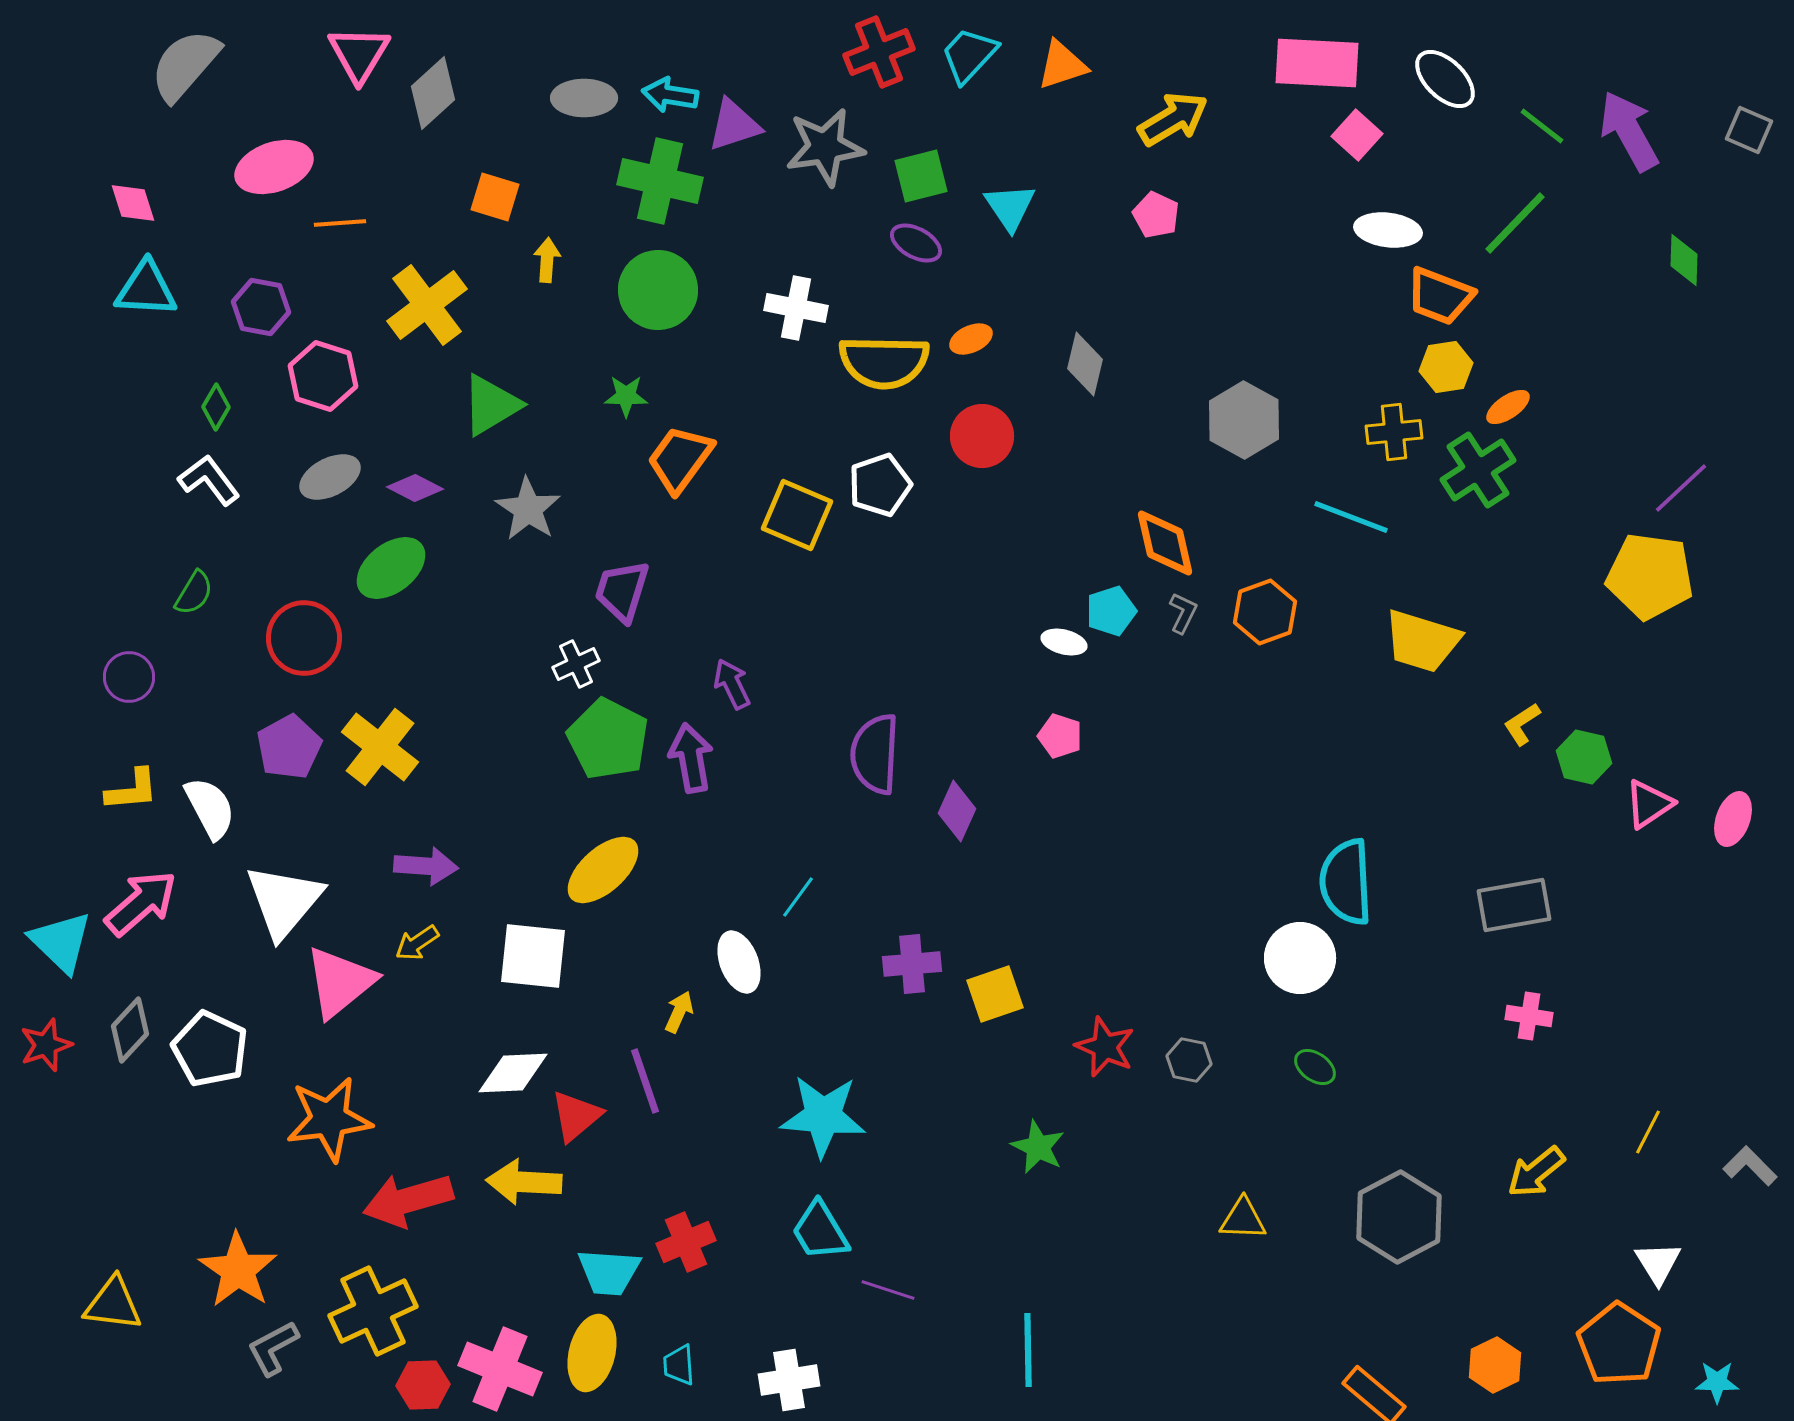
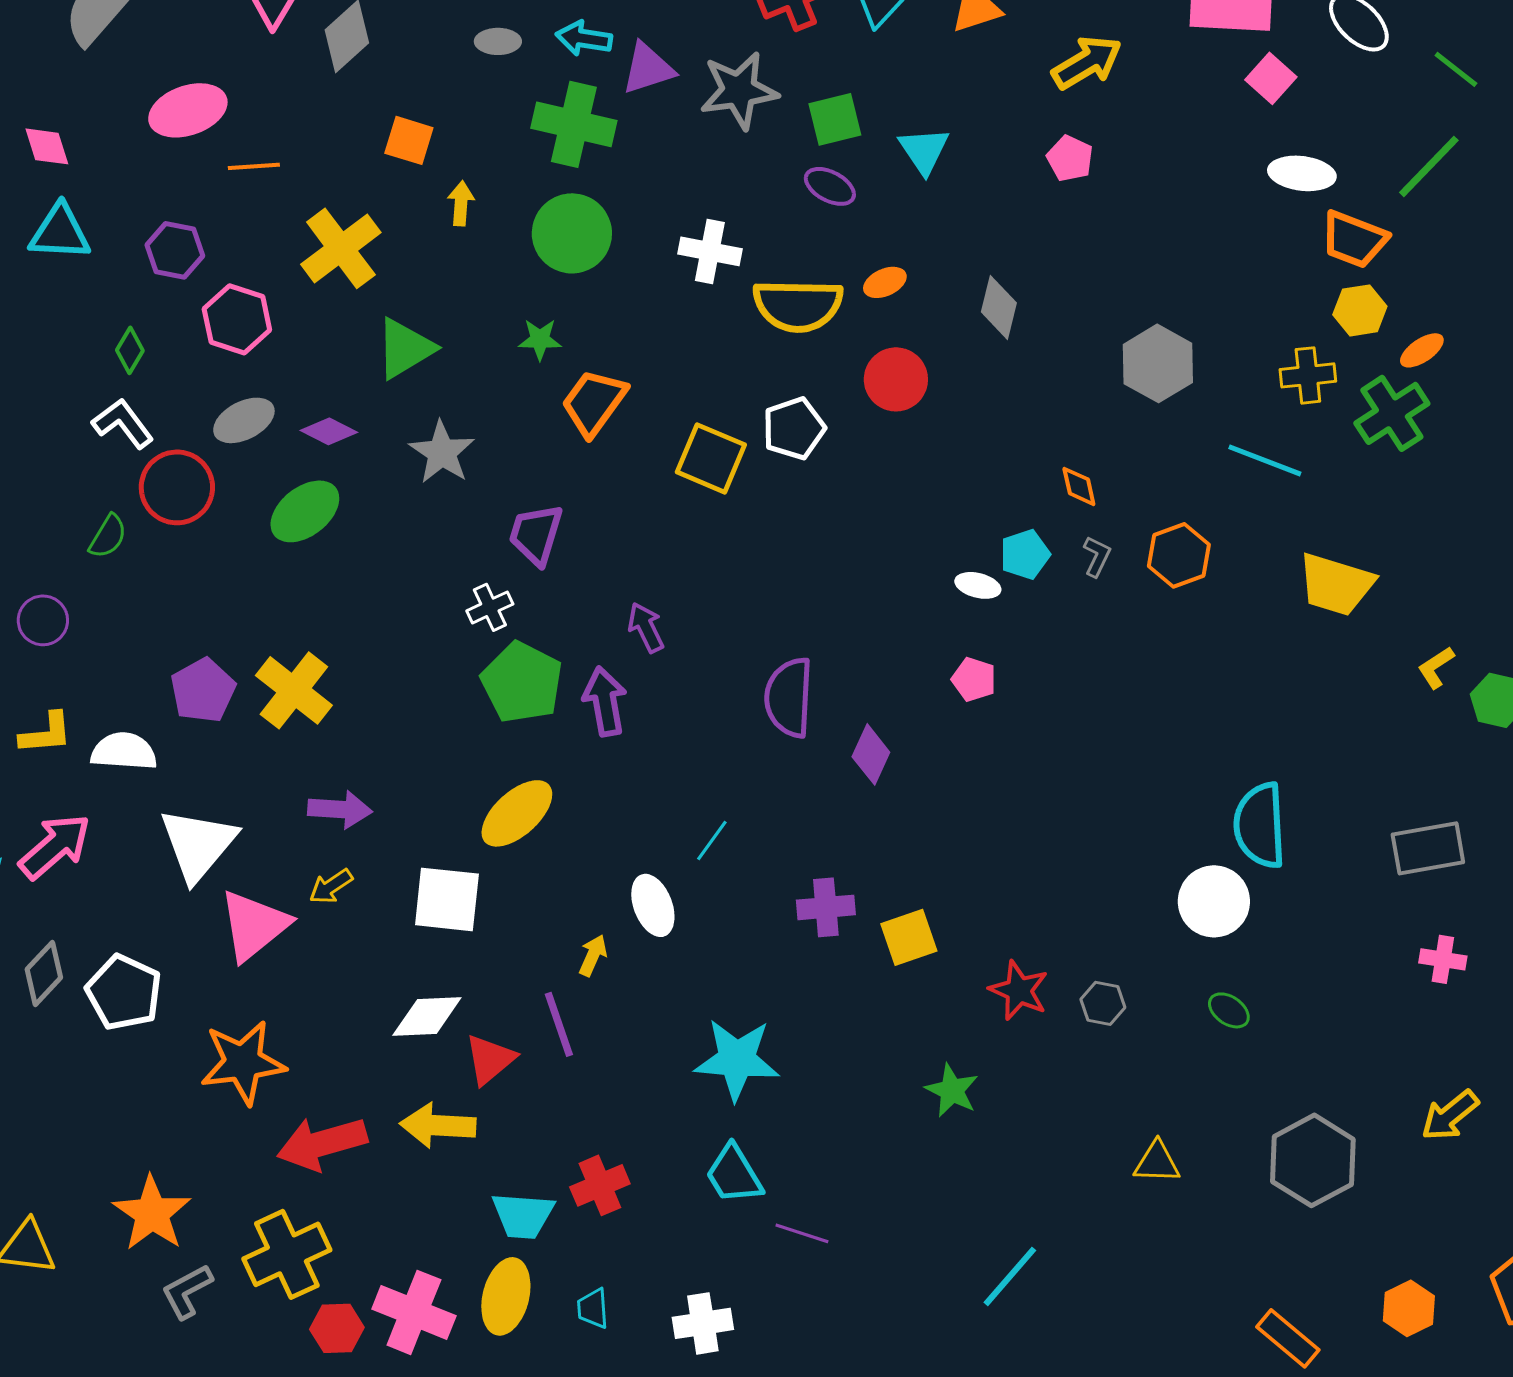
gray ellipse: (584, 98) -> (498, 41), size x0.7
orange diamond: (1165, 543) -> (1079, 486), size x0.6
red circle: (304, 638) -> (177, 487), moved
white semicircle: (210, 808) -> (124, 751), turned -58
cyan line: (1028, 1350) -> (1010, 1276), moved, turned 42

